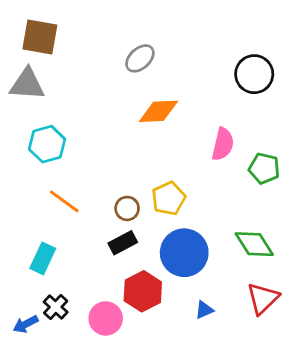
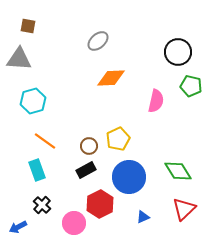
brown square: (40, 37) -> (28, 26), size x0.6
green pentagon: (264, 168) -> (191, 86), moved
cyan rectangle: (43, 258) -> (37, 170), moved, turned -45
black cross: (56, 307) -> (42, 205), moved

